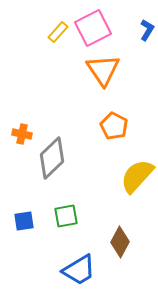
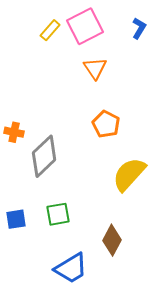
orange triangle: (103, 70) -> (95, 68), size x0.7

